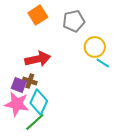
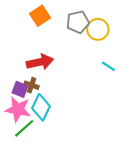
yellow circle: (95, 47) -> (98, 29), moved
green line: (35, 122) -> (24, 128), moved

